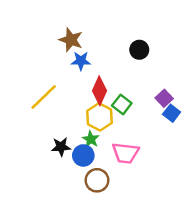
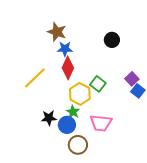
red diamond: (99, 91) -> (68, 68), moved

